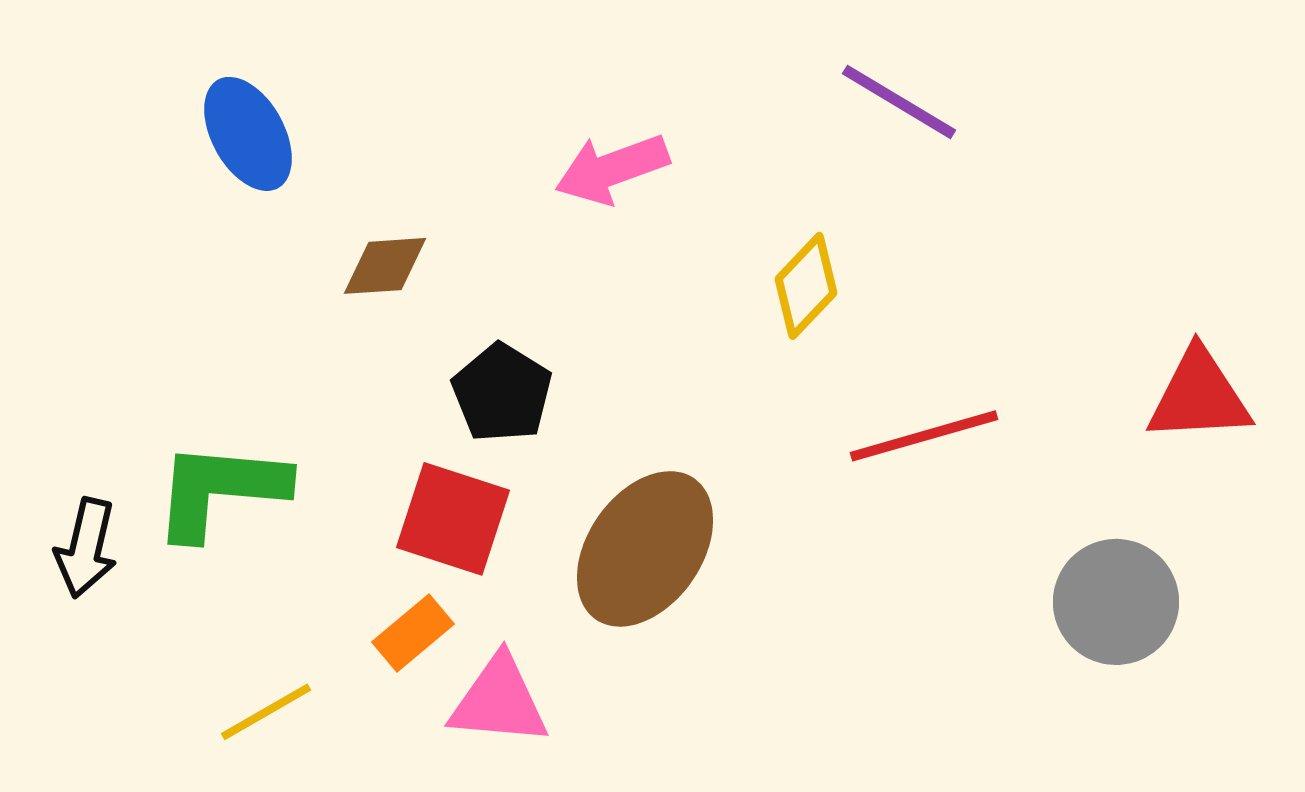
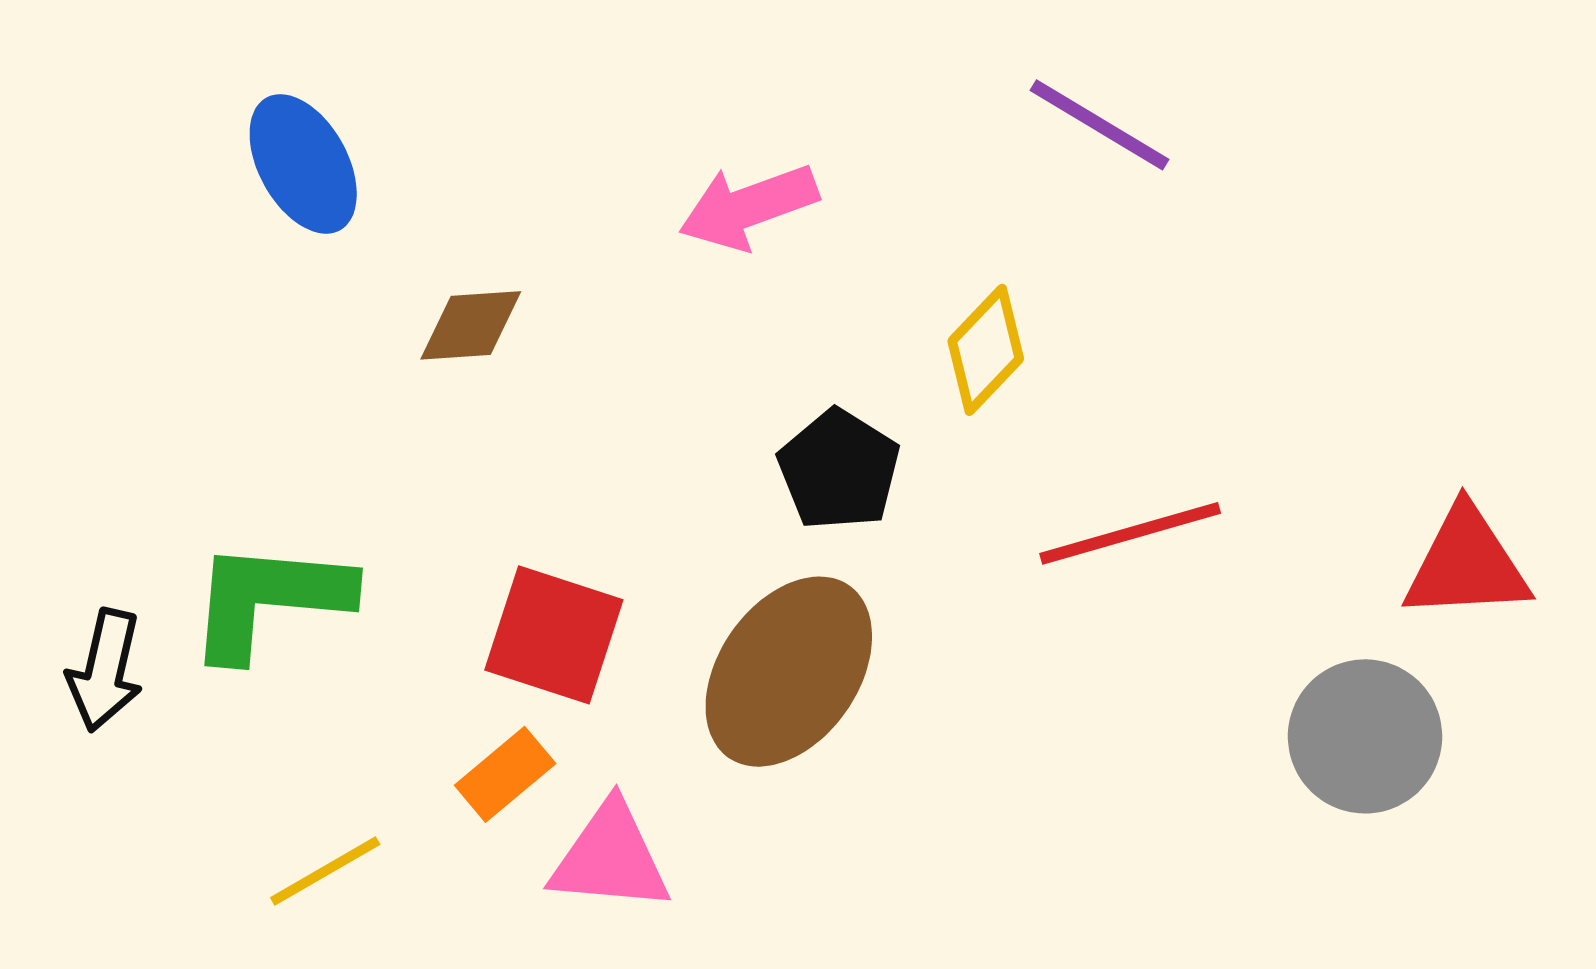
black pentagon: (502, 393) -> (839, 470), moved
red triangle: (1199, 396) -> (1467, 564), moved

